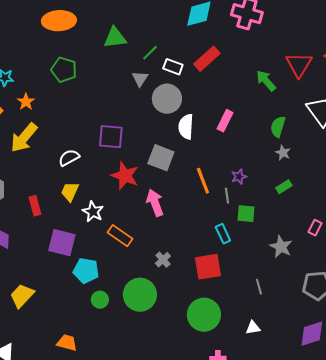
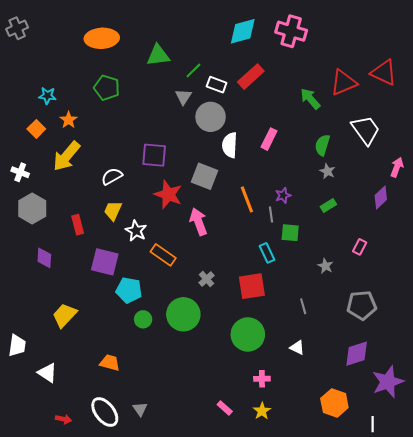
red triangle: (299, 65) -> (344, 83), turned 36
gray star: (281, 247) -> (325, 266), size x0.7
white triangle: (253, 328) -> (297, 348), turned 35

